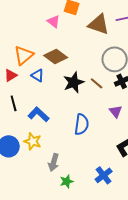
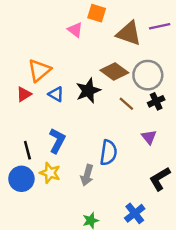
brown diamond: (56, 56) -> (114, 72), moved
black star: (74, 82) -> (88, 91), moved
black line: (14, 103) -> (27, 150), moved
blue L-shape: (39, 114) -> (57, 141), turned 75
gray arrow: (54, 162) -> (87, 175), moved

